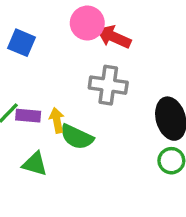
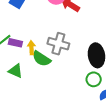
gray cross: (108, 85) -> (58, 44), moved

